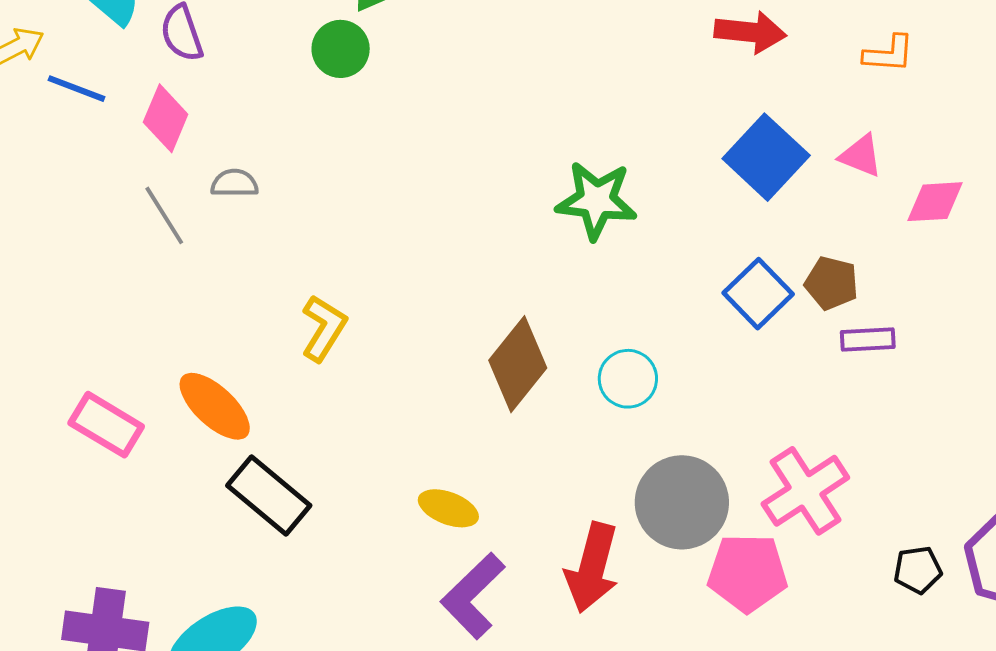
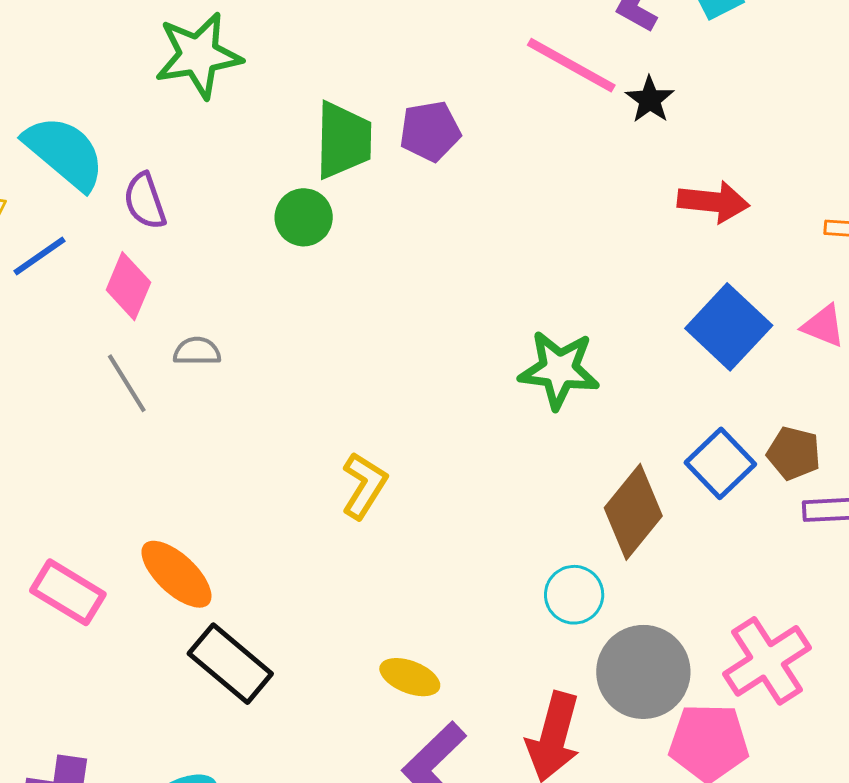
blue line: (77, 89) -> (39, 256), turned -56
yellow L-shape: (324, 328) -> (364, 486), moved
brown diamond: (518, 364) -> (633, 512), moved
cyan circle: (628, 379) -> (574, 595), moved

